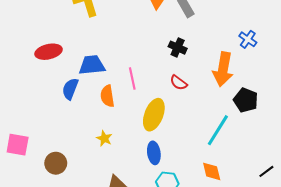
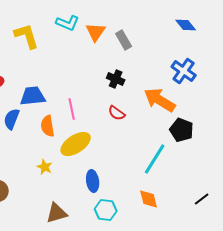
blue cross: (248, 39) -> (184, 71), size x1.4
orange arrow: (223, 69) -> (160, 100), turned 112
yellow ellipse: (154, 115) -> (76, 144), moved, turned 36

